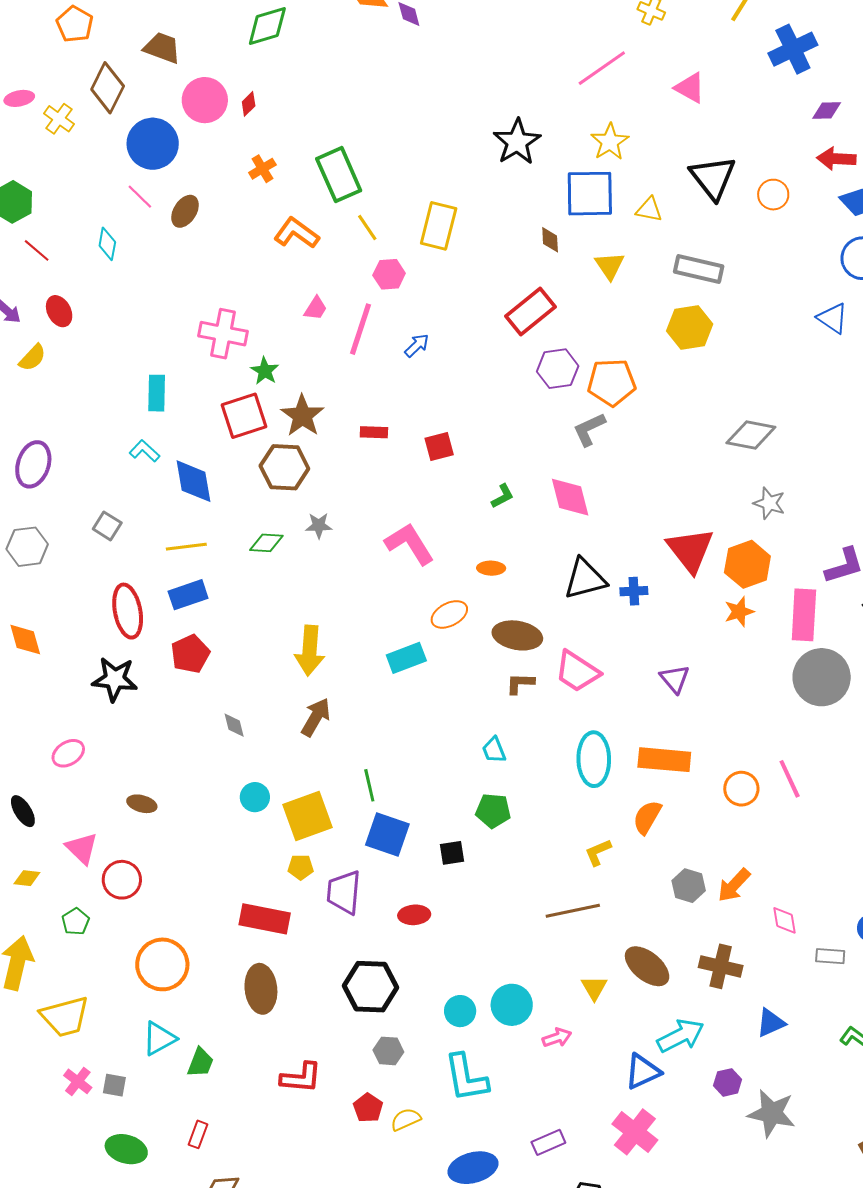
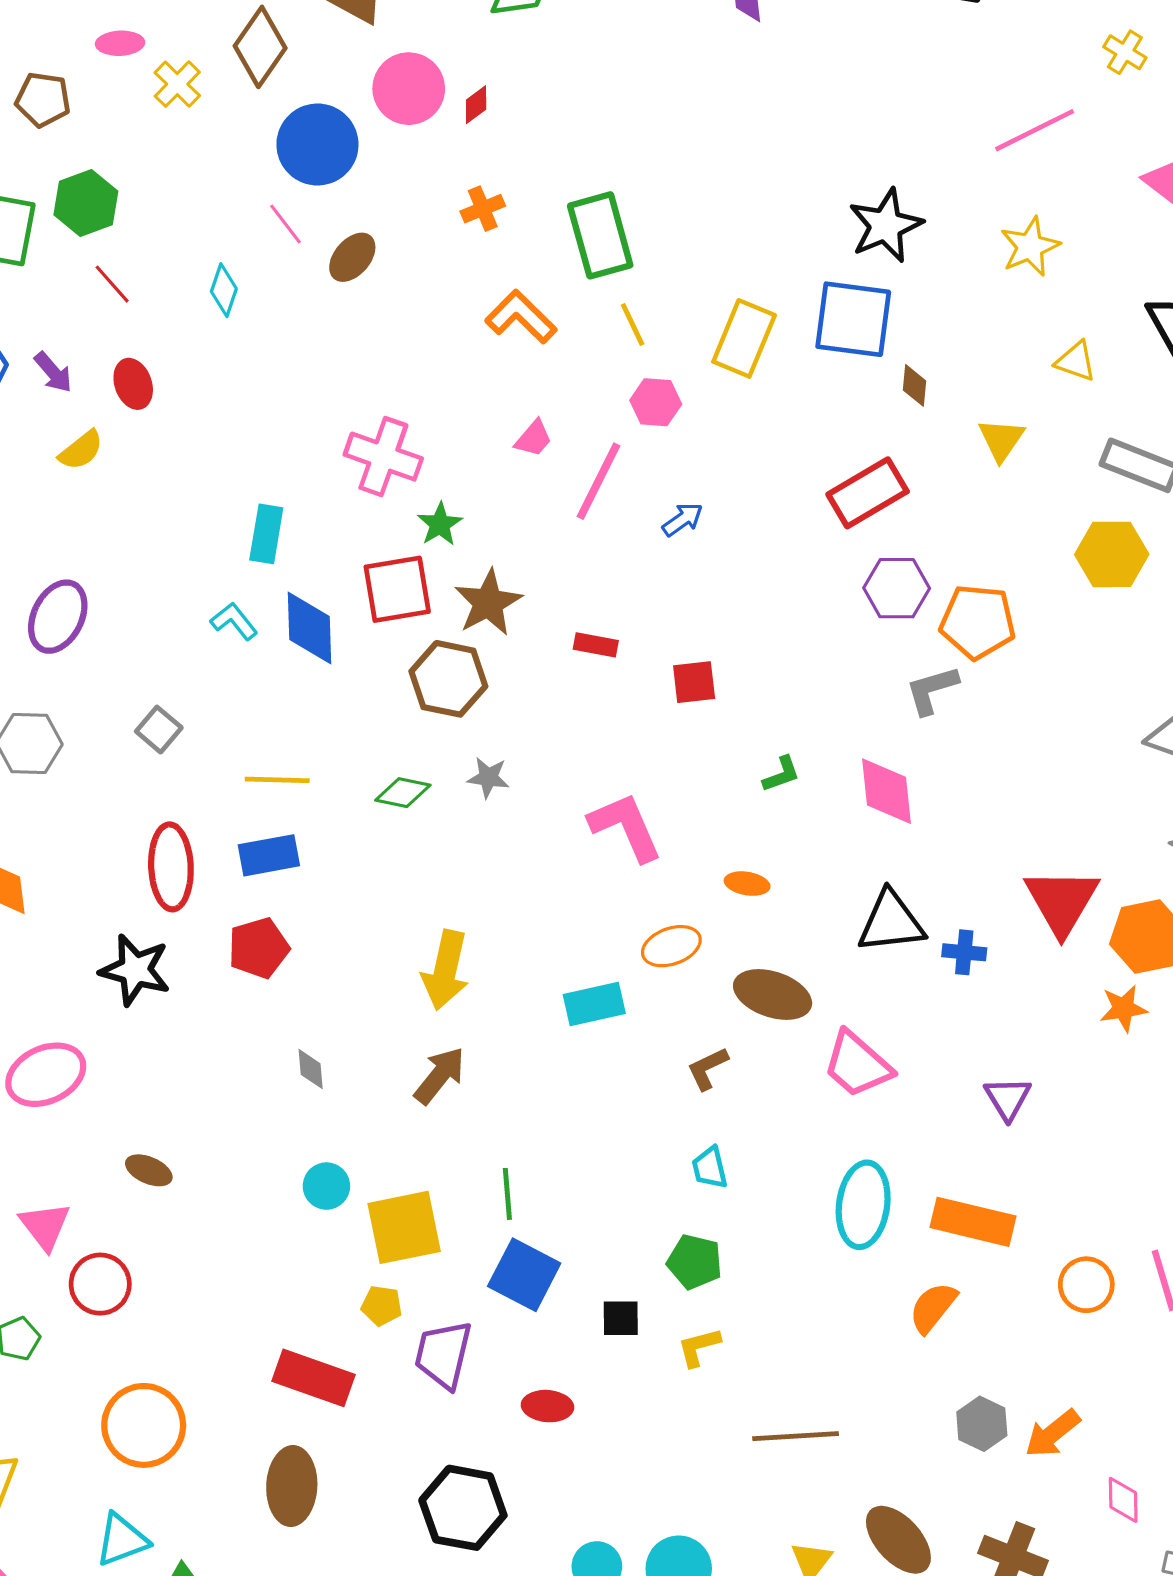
blue square: (590, 194) -> (853, 319), moved
blue diamond: (193, 481) -> (310, 628), moved
brown L-shape: (520, 683) -> (708, 1068), moved, turned -36
pink ellipse: (68, 753) -> (46, 1075), size x1.5
yellow L-shape: (598, 852) -> (699, 1347), moved

